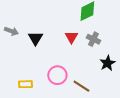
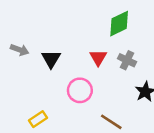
pink circle: (57, 75) -> (80, 90), moved
yellow rectangle: (25, 84) -> (38, 119), turned -32

